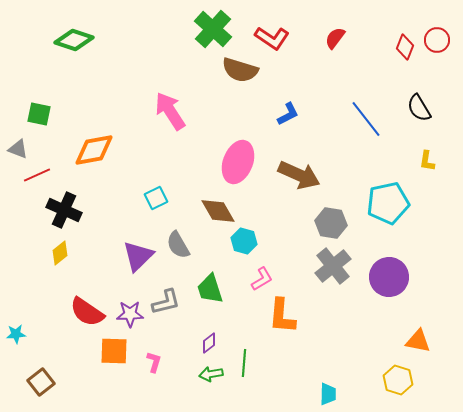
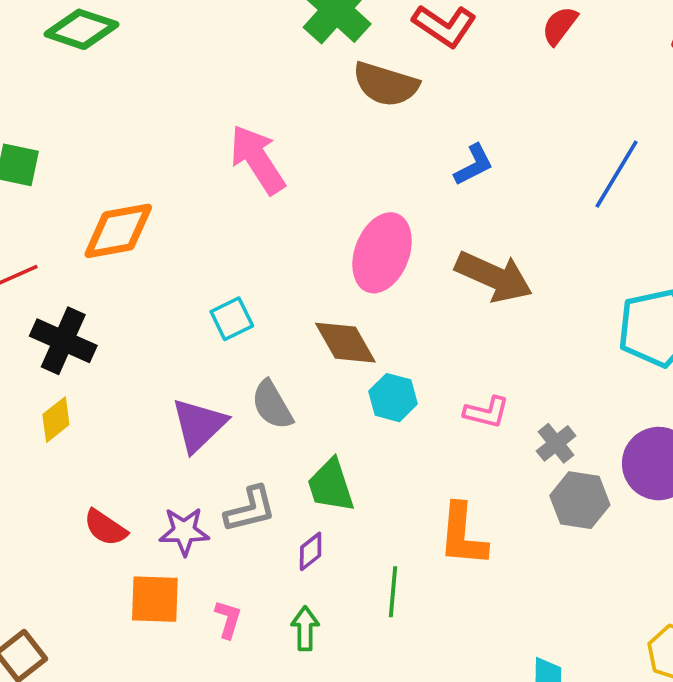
blue line: (366, 119) -> (617, 174), turned 69
gray hexagon: (331, 223) -> (580, 500), moved
gray cross: (333, 266) -> (556, 443), size x0.6
pink L-shape: (262, 279) -> (486, 412), moved, turned 45
red semicircle: (87, 312) -> (105, 528), size x0.7
purple diamond: (209, 343) -> (311, 551), moved
green line: (244, 363) -> (393, 592), moved
green arrow: (211, 374) -> (305, 628), moved, turned 100

